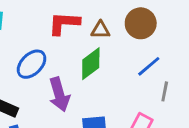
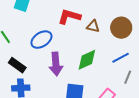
green diamond: (91, 64) -> (87, 60), moved

